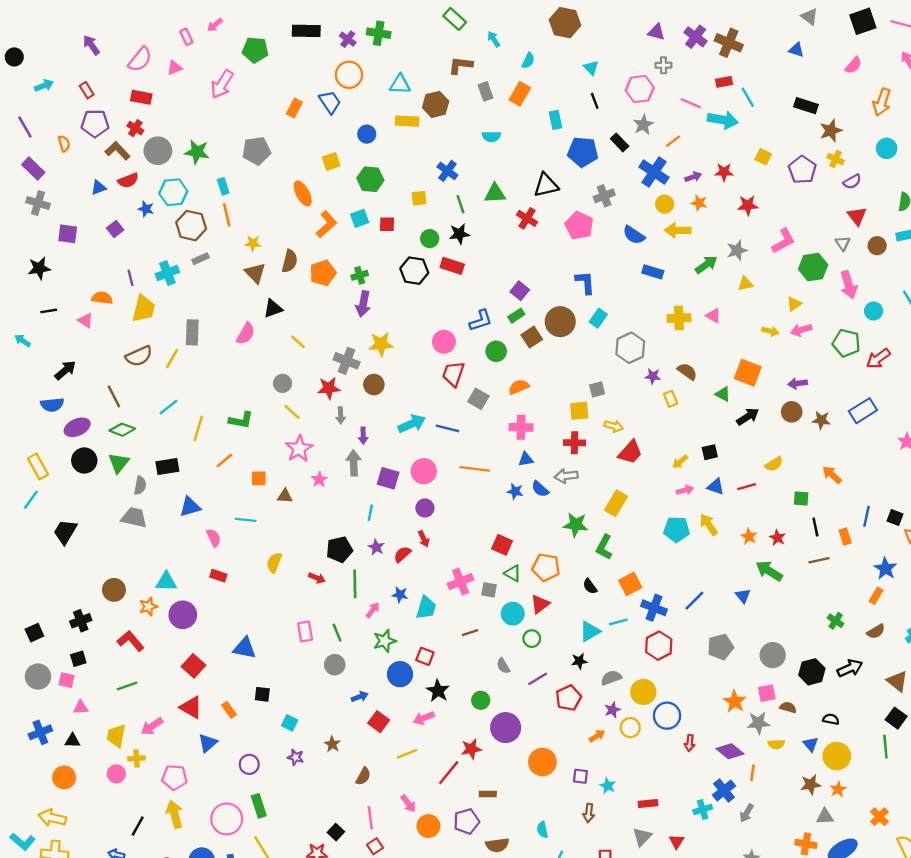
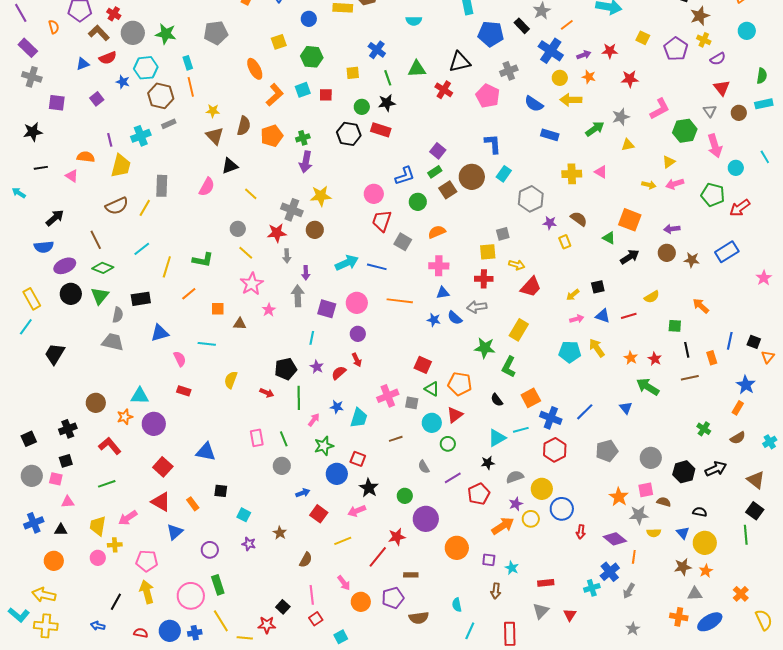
orange arrow: (597, 736) -> (503, 526), size x1.6

